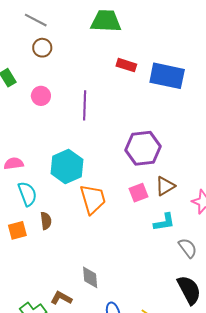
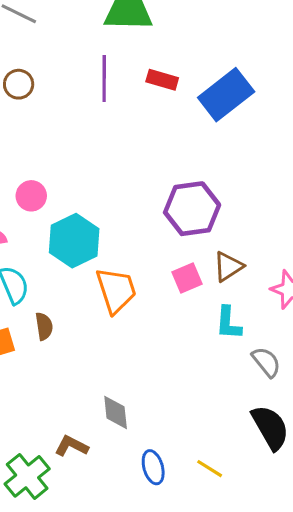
brown circle: (42, 48) -> (19, 84), moved
blue rectangle: (167, 76) -> (226, 95), turned -48
pink circle: (41, 96) -> (31, 196), moved
purple line: (85, 105) -> (104, 78), moved
cyan L-shape: (164, 222) -> (228, 323), turned 105

